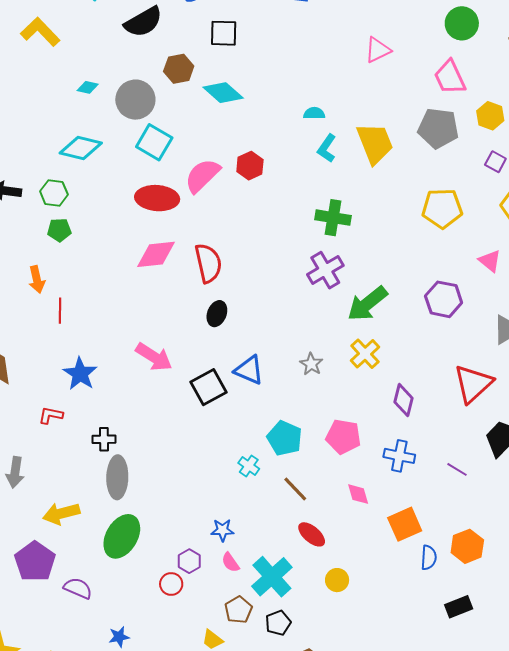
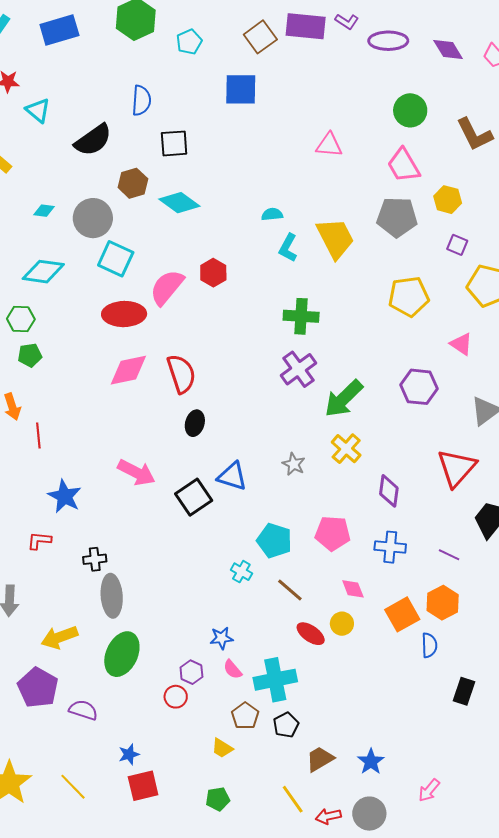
pink triangle: (378, 50) -> (329, 145), turned 36
orange hexagon: (467, 546) -> (443, 603), moved
cyan cross: (272, 577) -> (275, 680), turned 36
yellow circle: (337, 580) -> (342, 624), moved
black rectangle: (459, 607) -> (464, 691), turned -44

